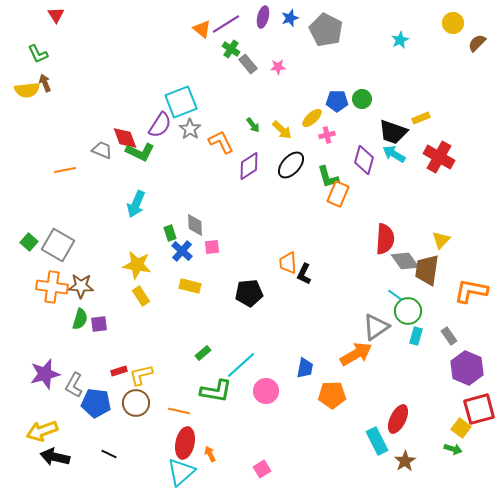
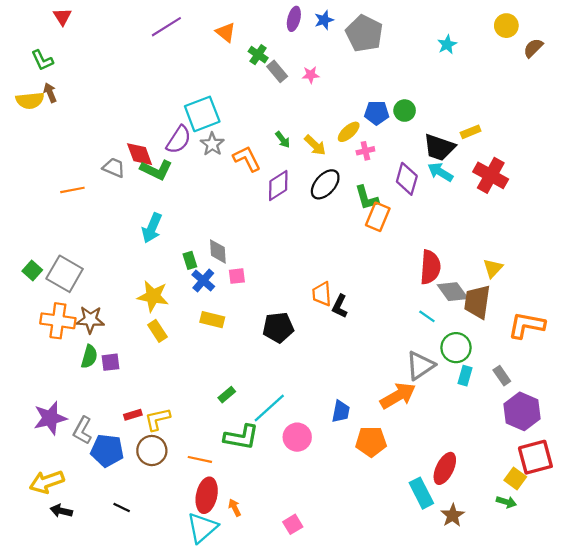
purple line: (226, 24) -> (166, 27), moved
cyan line: (395, 295) -> (427, 316), moved
black arrow: (55, 457) -> (61, 511), size x0.7

